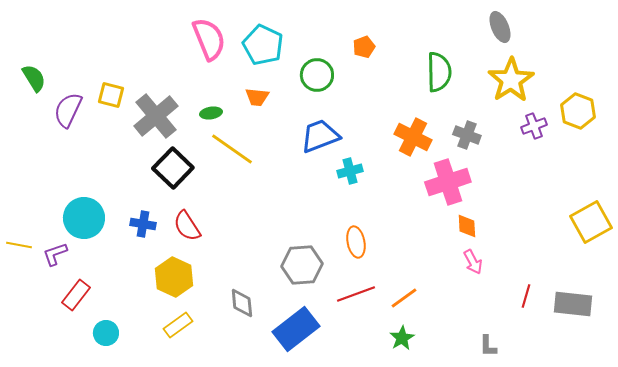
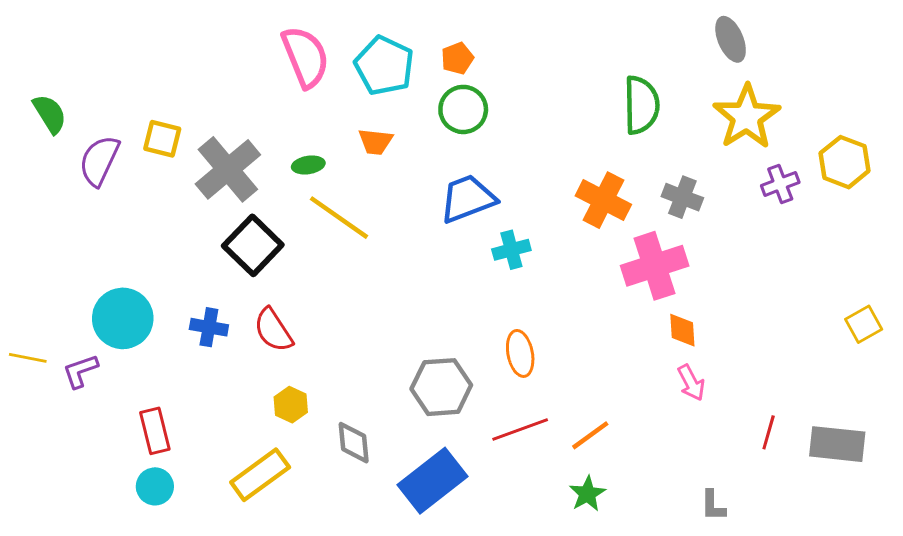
orange pentagon: (364, 47) -> (457, 58), moved
yellow square: (591, 222) -> (864, 324), size x0.6
yellow hexagon: (174, 277) -> (291, 405), moved, size x0.6
red rectangle: (76, 295) -> (155, 431), moved, turned -52
yellow rectangle: (178, 325) -> (260, 475), size x1.4

